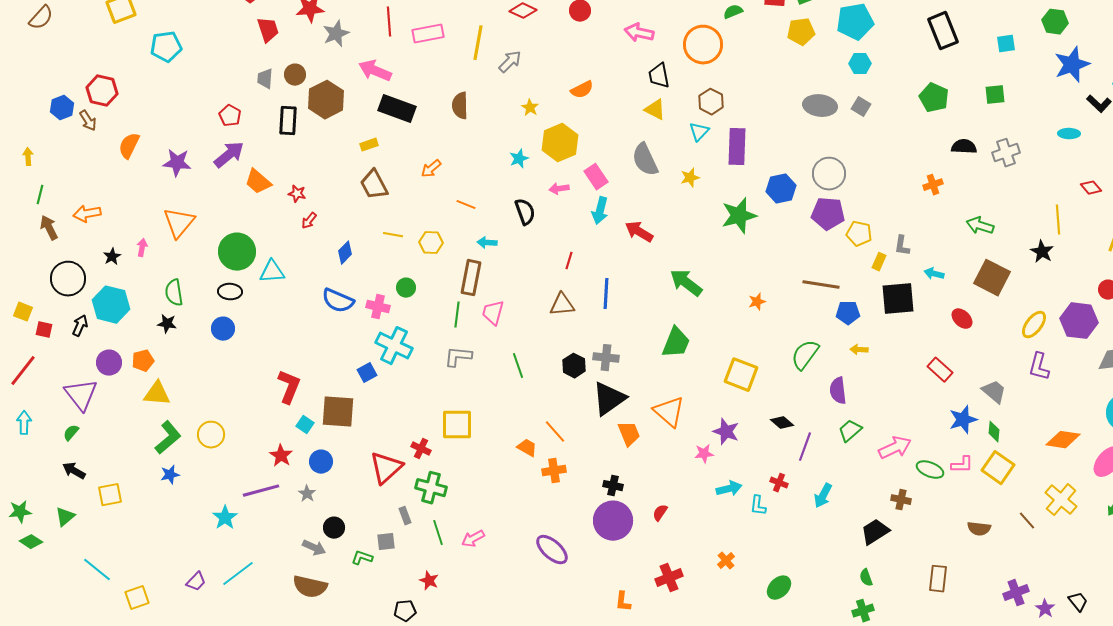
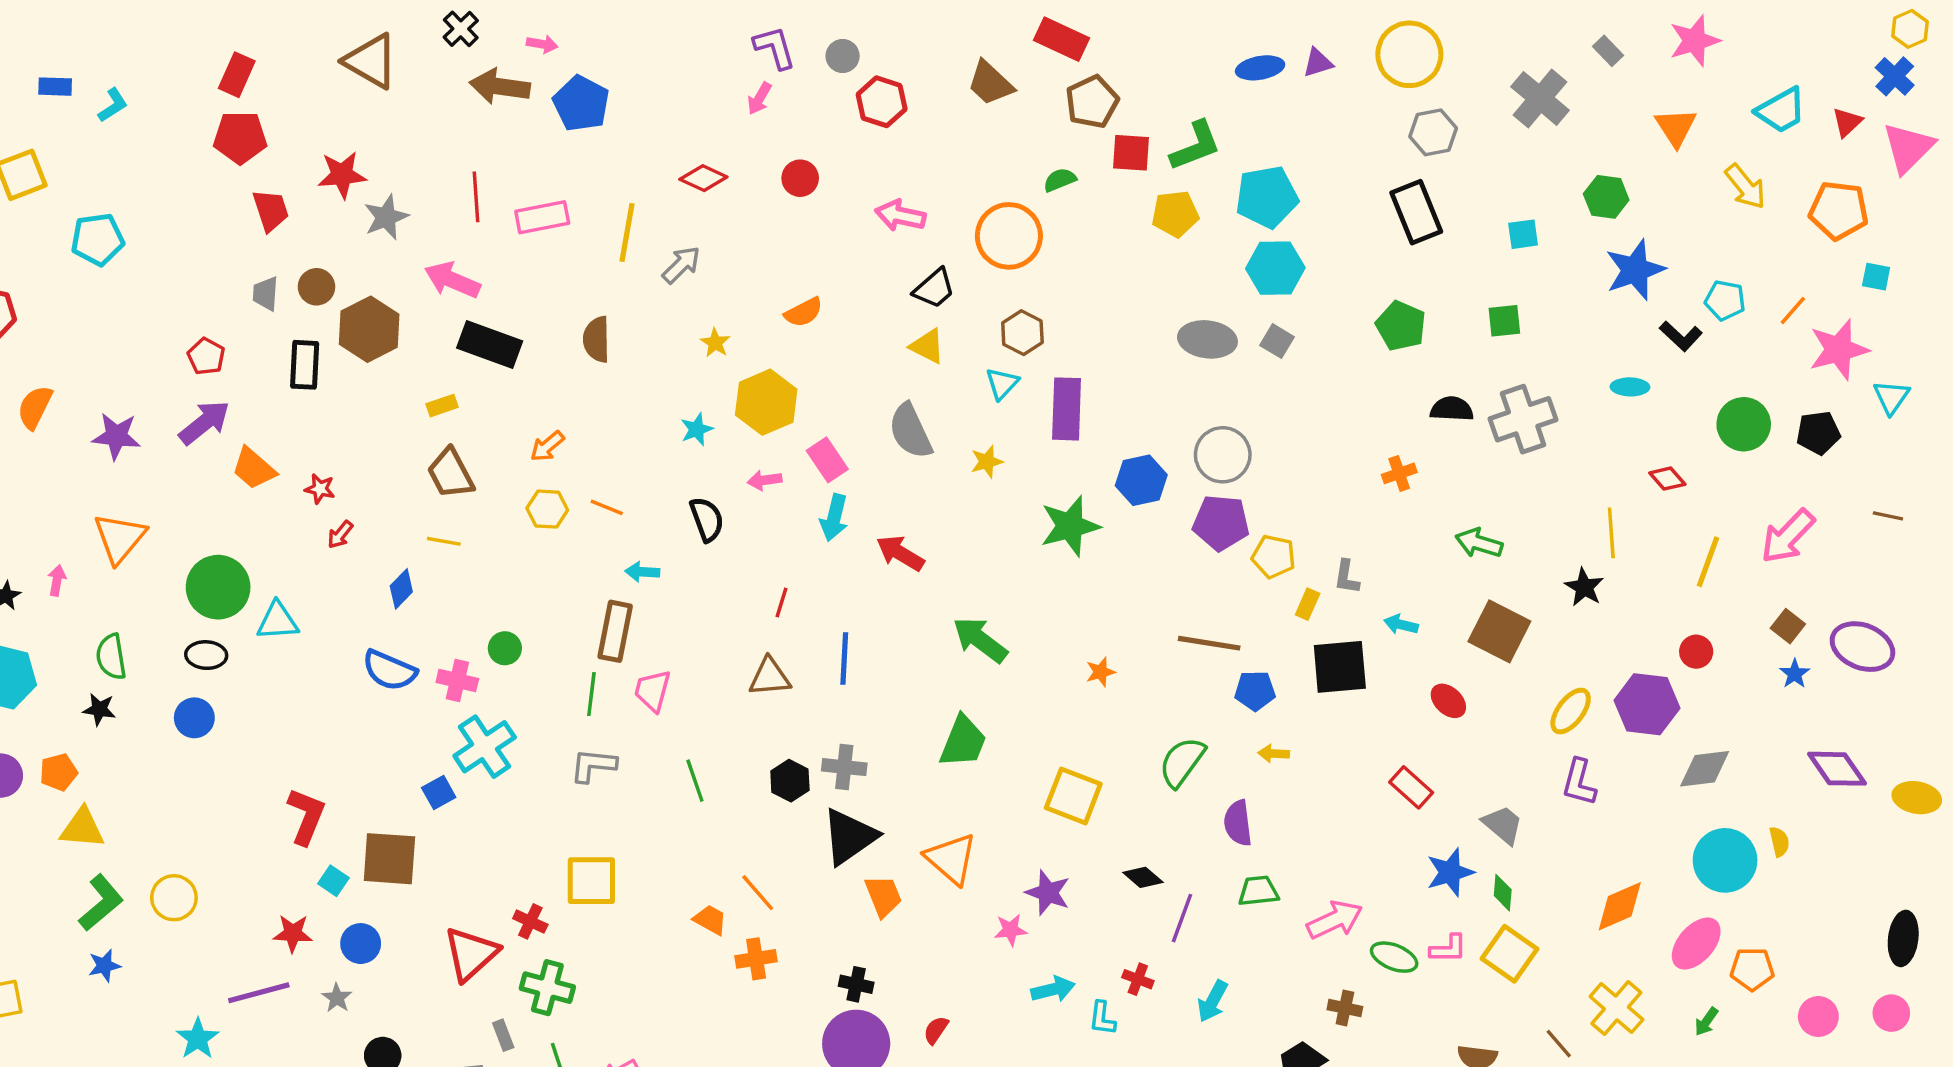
cyan hexagon: (860, 64) -> (1275, 268), size x1.5
black trapezoid: (659, 76) -> (934, 288), turned -120
gray cross: (1006, 153) -> (1523, 419), size x1.4
yellow line: (393, 235) -> (444, 541), moved
yellow hexagon: (431, 243) -> (547, 509), moved
cyan cross: (394, 346) -> (485, 747), turned 30
green trapezoid: (850, 431) -> (1258, 891), turned 35
orange diamond: (1063, 440) -> (1620, 906), turned -32
red star: (281, 456) -> (293, 933), turned -30

